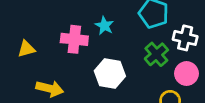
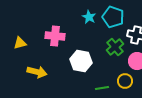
cyan star: (104, 26) -> (89, 17), moved

